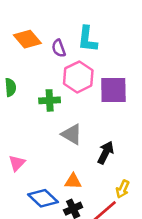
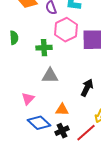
gray triangle: (72, 134) -> (50, 76), moved, turned -30
pink triangle: (17, 163) -> (28, 99), moved

